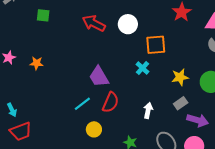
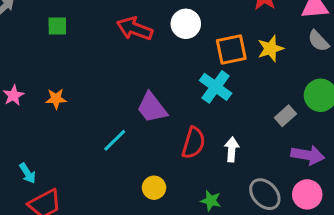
cyan cross: (142, 68) -> (216, 87), size x1.5
yellow star: (180, 77) -> (271, 49), moved
red semicircle: (110, 102) -> (193, 143), moved
gray rectangle: (181, 103) -> (285, 116), moved
cyan line: (82, 104) -> (115, 140), moved

